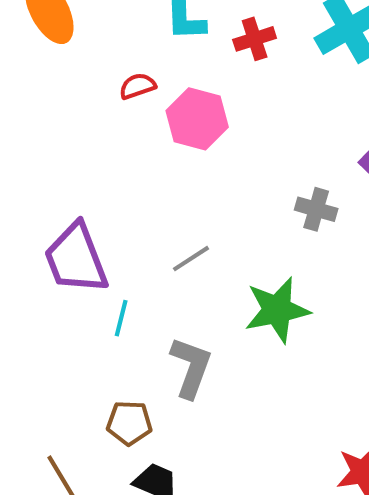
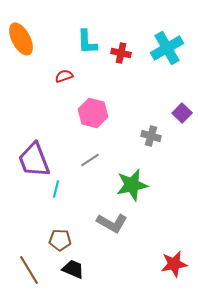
red cross: (255, 39) -> (121, 53), turned 30
pink hexagon: (197, 119) -> (93, 113), moved
gray L-shape: (191, 367) -> (112, 223), moved, turned 100

